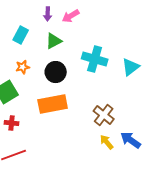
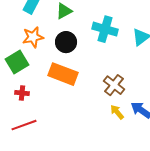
orange star: (23, 67) -> (33, 37), size x1.5
orange rectangle: (53, 104) -> (63, 74), turned 32

